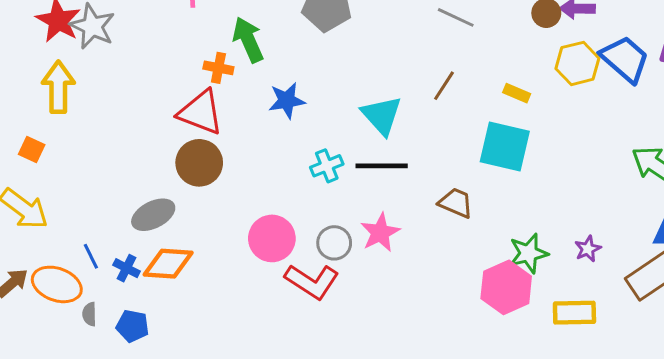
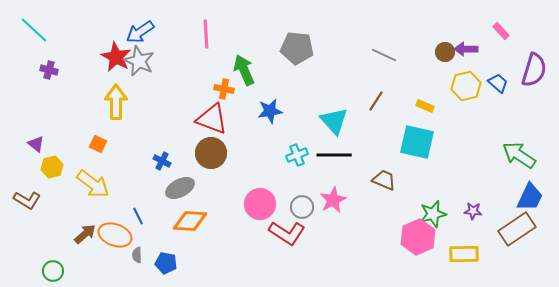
blue trapezoid: (625, 59) -> (498, 83), size x0.6
purple star: (588, 249) -> (473, 211), turned 30
blue cross: (127, 268) -> (162, 161), moved

